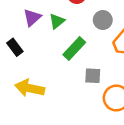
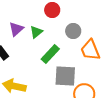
gray square: (93, 76) -> (65, 76), size x1.6

